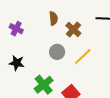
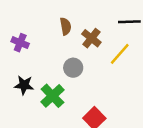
yellow line: (83, 57) -> (120, 54), moved
green cross: (44, 85) -> (52, 96), moved

